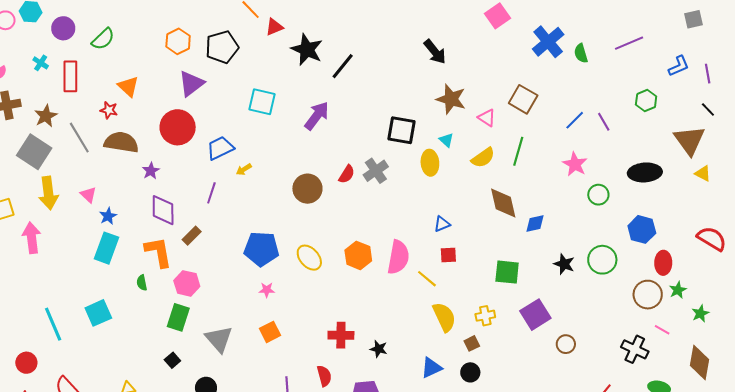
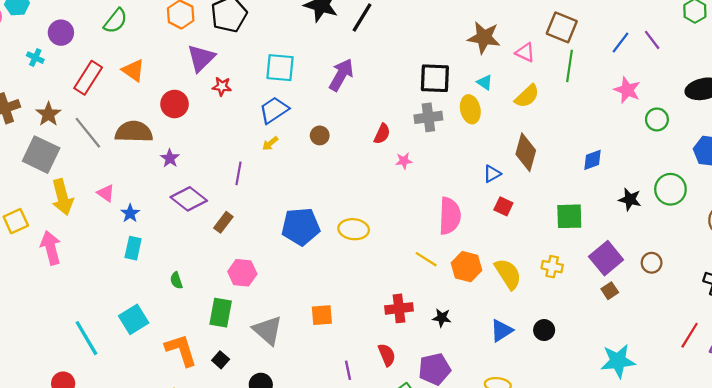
purple circle: (63, 28) -> (61, 33), moved
green semicircle: (103, 39) -> (116, 21), moved
red rectangle: (70, 76) -> (88, 78), moved, turned 40
red star: (109, 110) -> (222, 86), moved
red circle: (178, 127) -> (175, 104), moved, size x0.7
blue trapezoid: (220, 148) -> (274, 110), moved
green line: (518, 151) -> (570, 66), moved
gray cross: (376, 171) -> (428, 117), moved, turned 35
brown circle: (307, 189) -> (320, 135), moved, size x0.6
brown diamond: (503, 203) -> (526, 152), moved, turned 36
purple diamond: (163, 210) -> (189, 199), turned -44
cyan rectangle: (106, 248) -> (133, 248), size x0.7
orange L-shape: (158, 252) -> (181, 350), moved
orange hexagon: (358, 255) -> (467, 267), moved
red square: (448, 255) -> (503, 206), turned 36
yellow ellipse: (309, 258) -> (354, 229), turned -36
yellow line: (427, 279) -> (426, 259), moved
pink hexagon: (187, 283) -> (242, 273), moved
pink star: (267, 290) -> (404, 161), moved
yellow cross: (485, 316) -> (552, 267), turned 30
orange square: (270, 332) -> (322, 315), turned 30
brown square: (472, 343) -> (610, 291), moved
brown circle: (566, 344) -> (652, 263), moved

